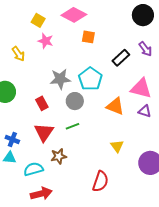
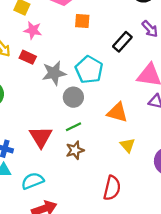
red rectangle: (42, 103) -> (28, 57), moved, turned -32
orange triangle: (115, 106) -> (117, 112), moved
brown star: (59, 156) -> (75, 150), moved

